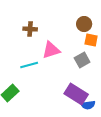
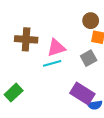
brown cross: (30, 29) -> (26, 39), moved, size x1.5
cyan line: (29, 65) -> (52, 63), moved

